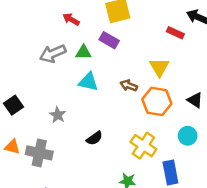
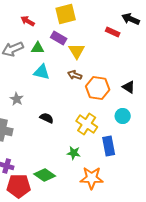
yellow triangle: (159, 67) -> (77, 51), moved
black semicircle: (94, 138) -> (47, 118), turned -120

